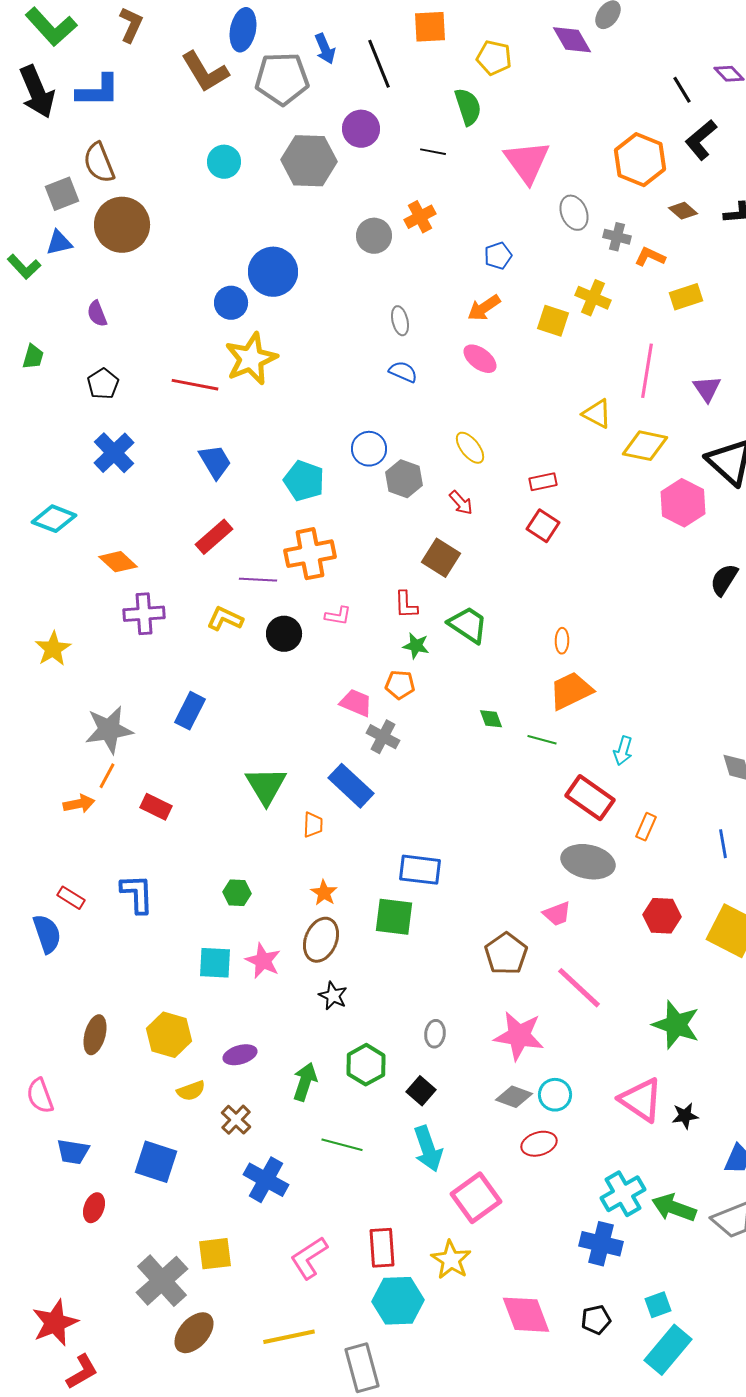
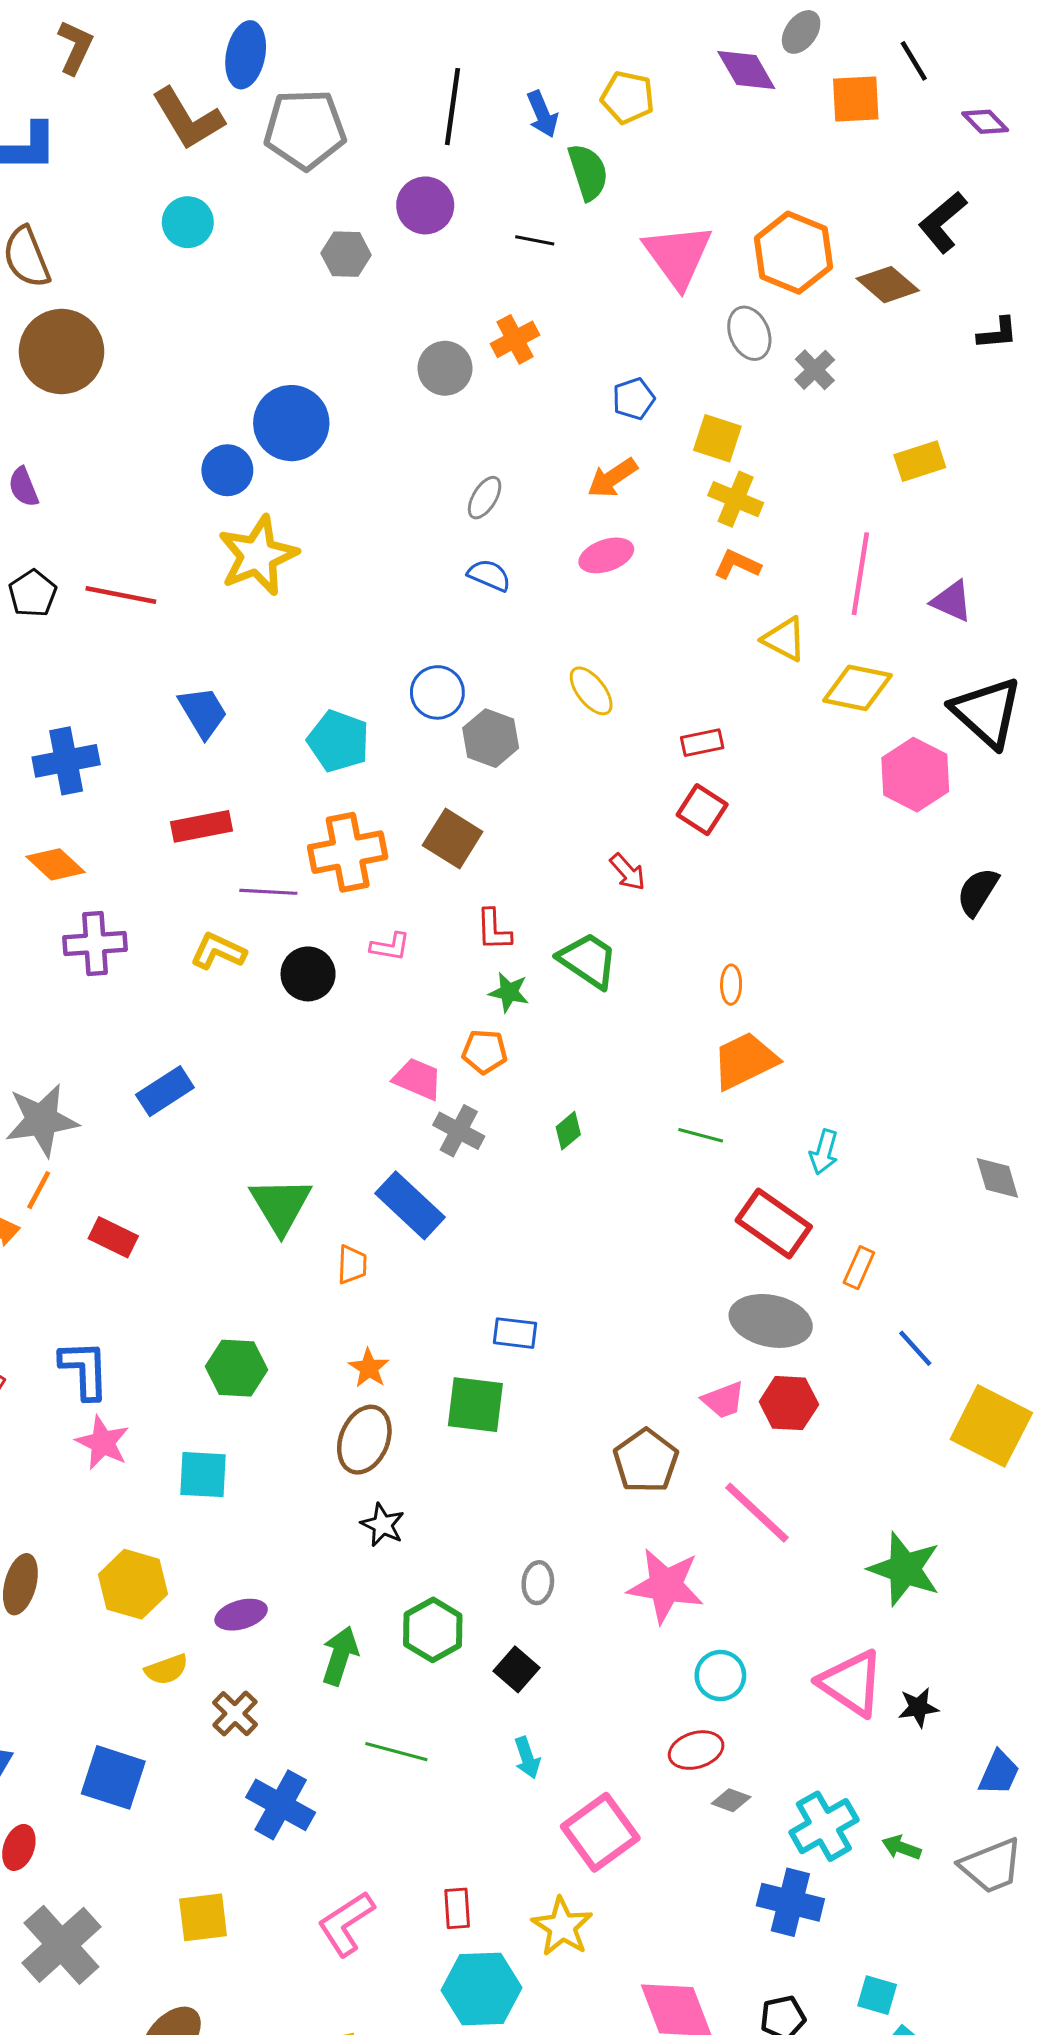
orange square: (430, 27) -> (856, 99), moved
blue arrow: (325, 49) -> (542, 114), moved
black line: (379, 64) -> (453, 107), turned 30
black line: (682, 90) -> (914, 61), moved
orange hexagon: (640, 160) -> (793, 253), moved
gray hexagon: (309, 161) -> (346, 254), size x0.6
cyan circle: (224, 162) -> (188, 222), moved
brown diamond: (683, 211) -> (888, 285), moved, size x1.4
gray cross: (617, 237) -> (815, 370), turned 32
orange L-shape: (650, 257) -> (737, 565), moved
yellow cross: (593, 298) -> (736, 499), moved
gray ellipse: (400, 321) -> (485, 498), turned 44
yellow square: (553, 321) -> (717, 438), moved
pink ellipse: (480, 359) -> (606, 555), turned -56
red line: (195, 385) -> (121, 595), moved
purple triangle: (707, 389) -> (952, 601), turned -32
blue cross: (114, 453) -> (66, 761), moved, turned 33
red arrow: (461, 503) -> (628, 872), moved
red rectangle: (214, 537) -> (201, 826), turned 30
brown square: (441, 558) -> (453, 839), moved
blue rectangle: (190, 711) -> (165, 1091), turned 30
green diamond: (491, 719) -> (568, 1131), moved, turned 70
blue line: (723, 844) -> (915, 1348), moved, turned -32
blue rectangle: (420, 870) -> (515, 1333), size x0.7
green hexagon: (237, 893) -> (236, 1368), size x1.4
red hexagon: (662, 916) -> (789, 1403), moved
pink star: (263, 961) -> (103, 1443), moved
gray diamond: (514, 1097) -> (731, 1800), moved, size x0.7
cyan arrow: (428, 1149) -> (527, 1758), size x0.6
green arrow: (674, 1208) -> (902, 1847), size x0.6
red rectangle: (382, 1248) -> (457, 1908), size x0.7
gray cross: (162, 1281) -> (61, 1945), moved
cyan square: (658, 1305) -> (877, 1995), turned 36

